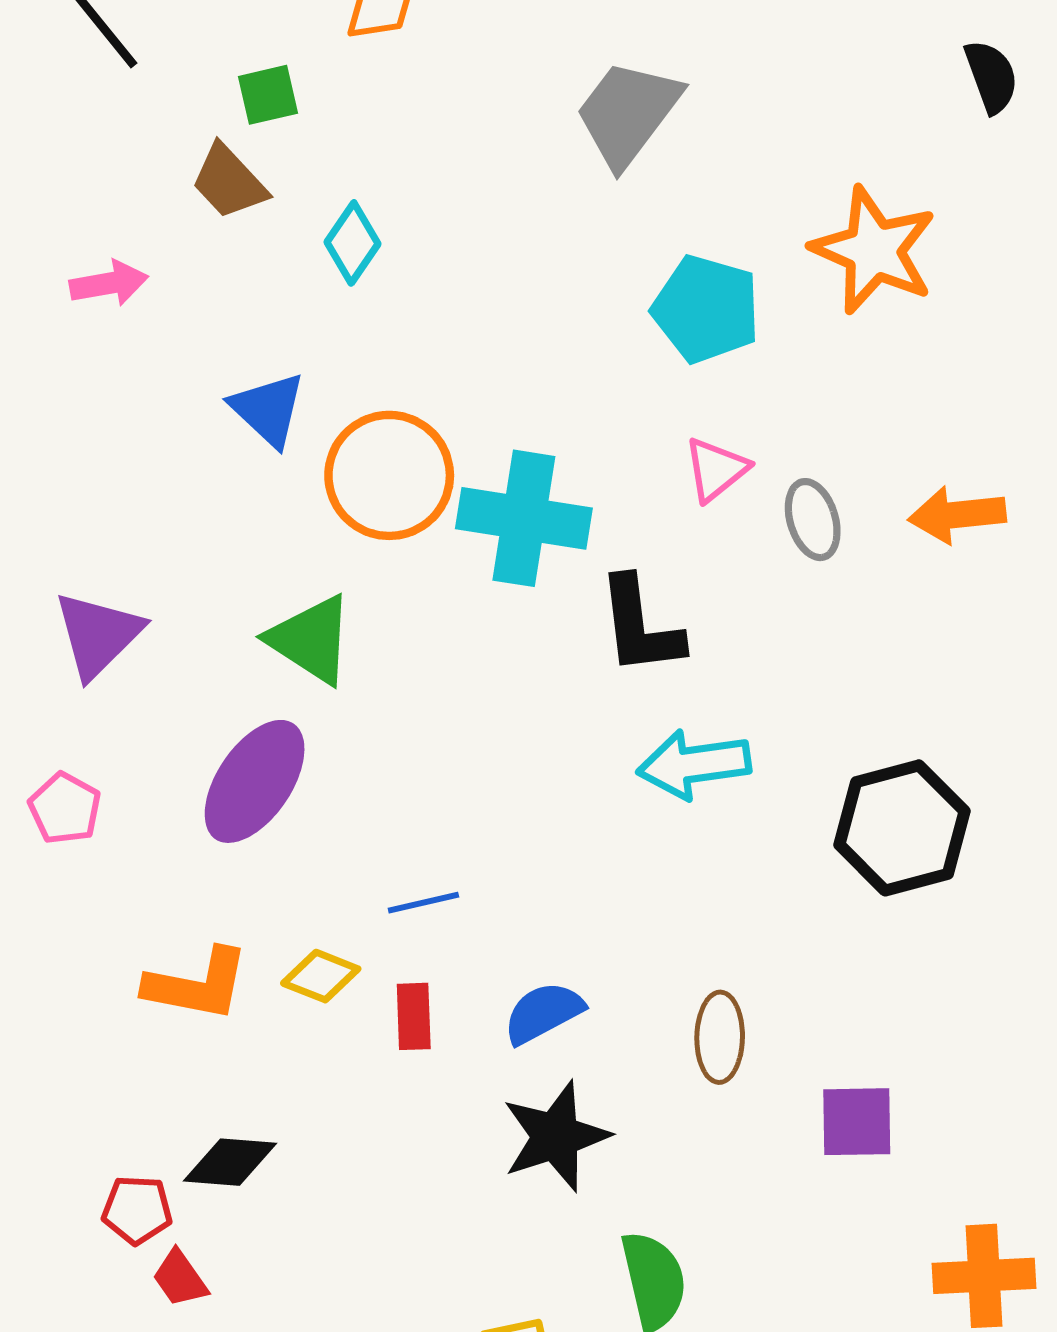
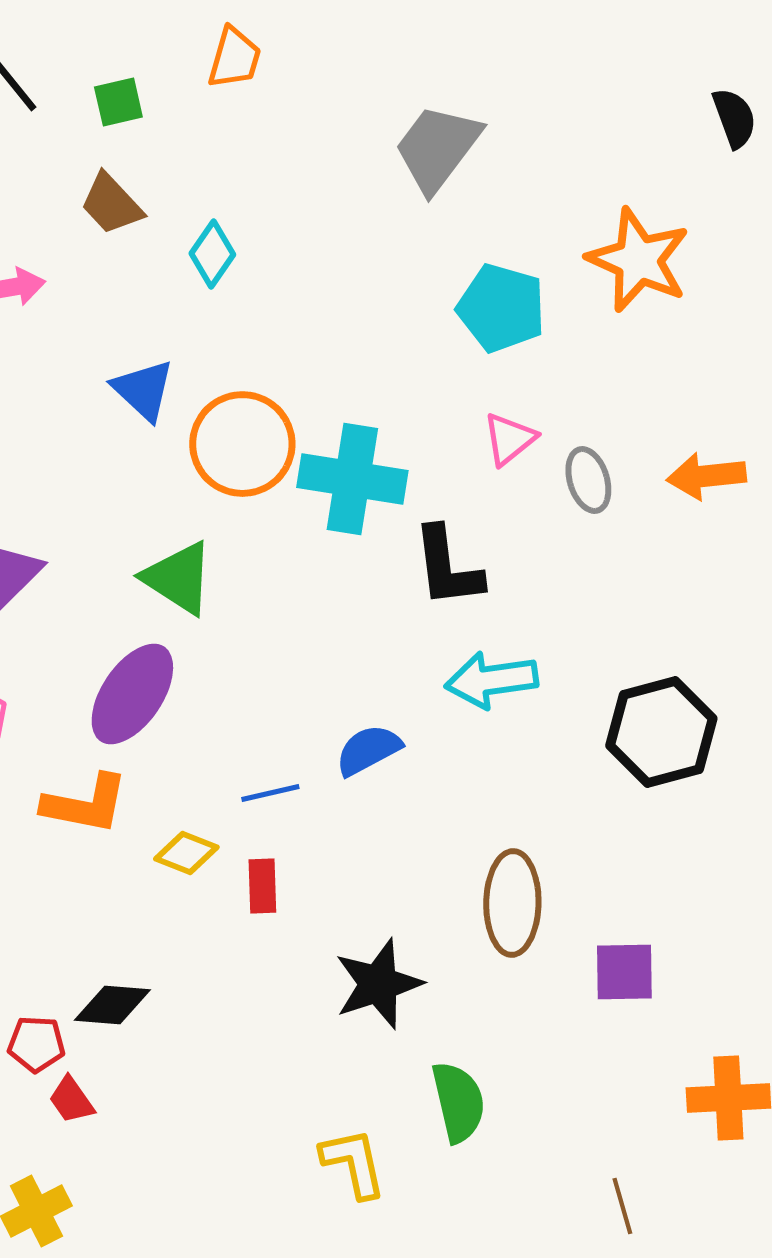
green square: (268, 95) -> (118, 102), moved
orange L-shape: (197, 985) -> (85, 804), moved
blue semicircle: (543, 1013) -> (368, 750), moved
brown ellipse: (720, 1037) -> (512, 903), size x1.4

